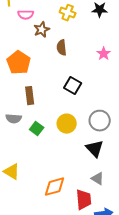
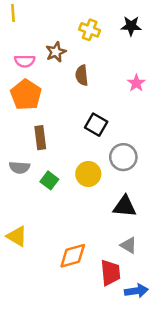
pink semicircle: (26, 15) -> (25, 61), moved
gray circle: (100, 121) -> (123, 157), moved
black triangle: (95, 149) -> (125, 206), turned -42

